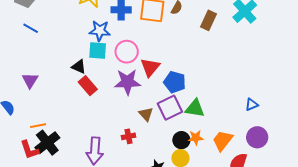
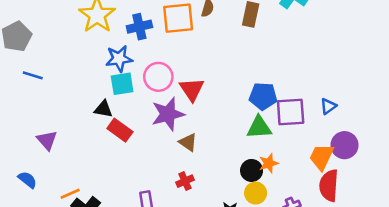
blue pentagon: (175, 82) -> (263, 96), moved
purple square: (170, 108) -> (291, 112), moved, turned 35
brown triangle: (146, 114) -> (188, 142), moved
orange trapezoid: (223, 141) -> (322, 157), moved

